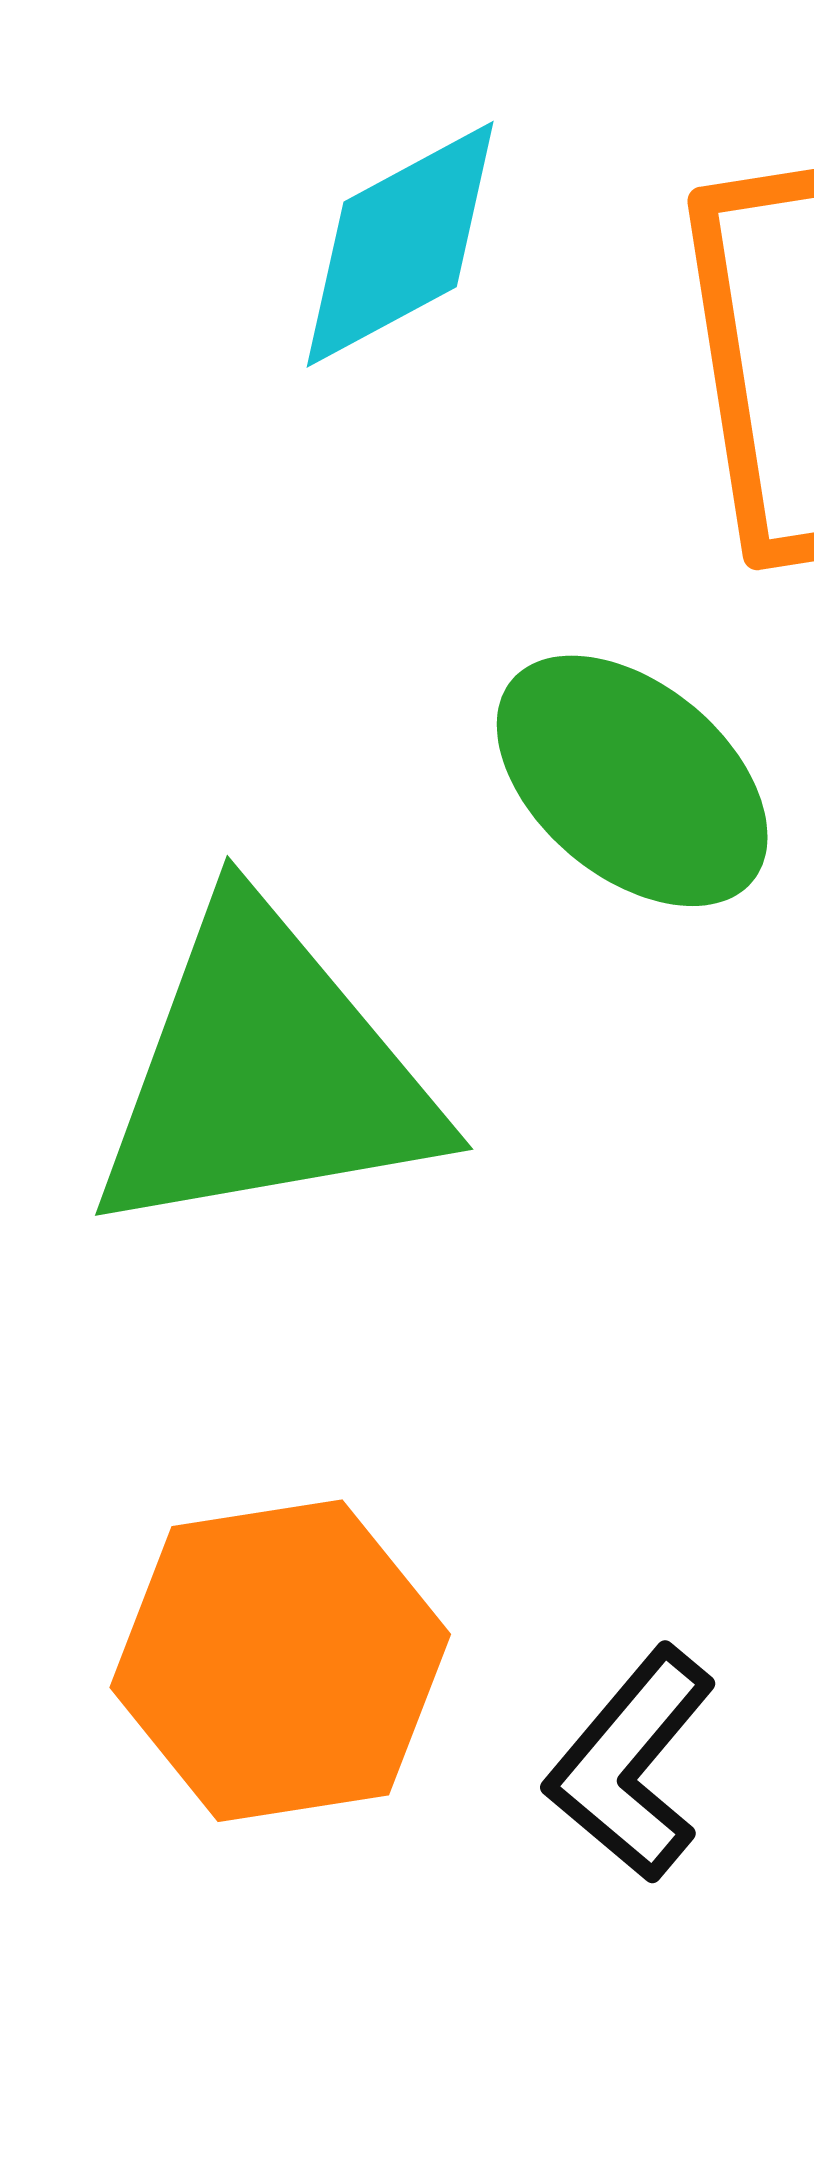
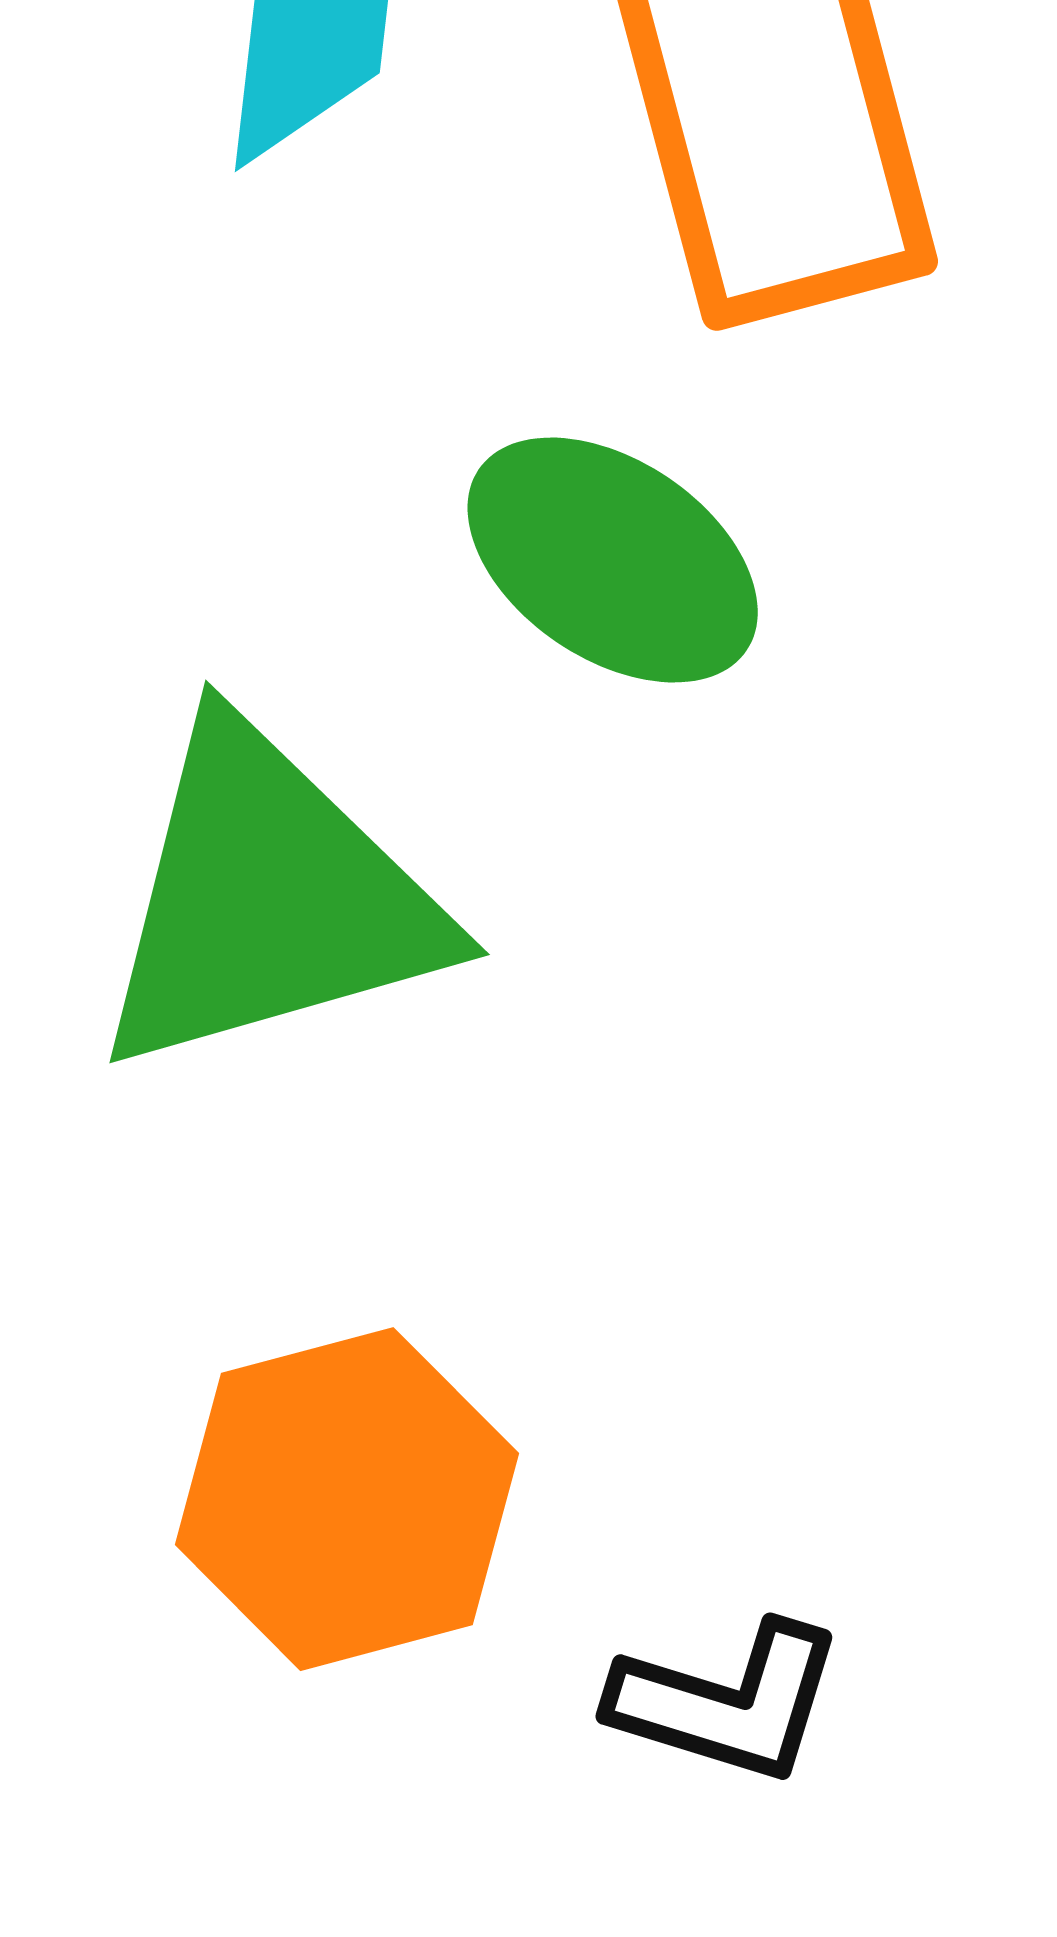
black L-shape: (631, 1764) -> (727, 1702), moved, turned -107

